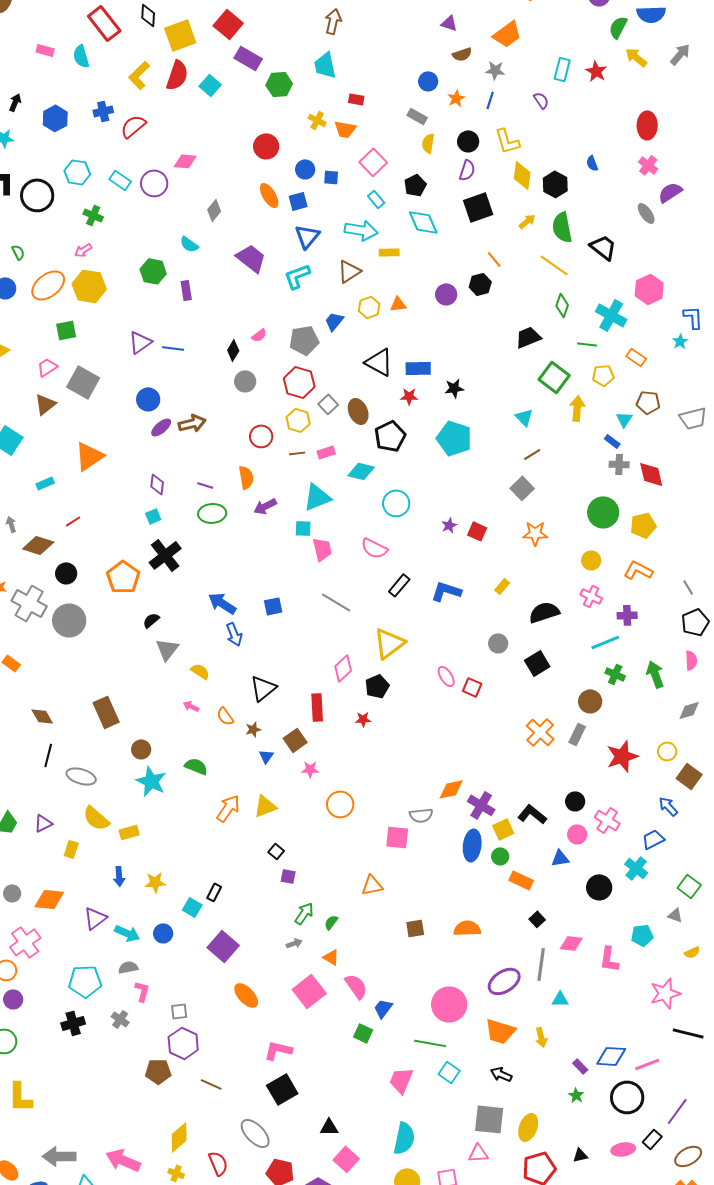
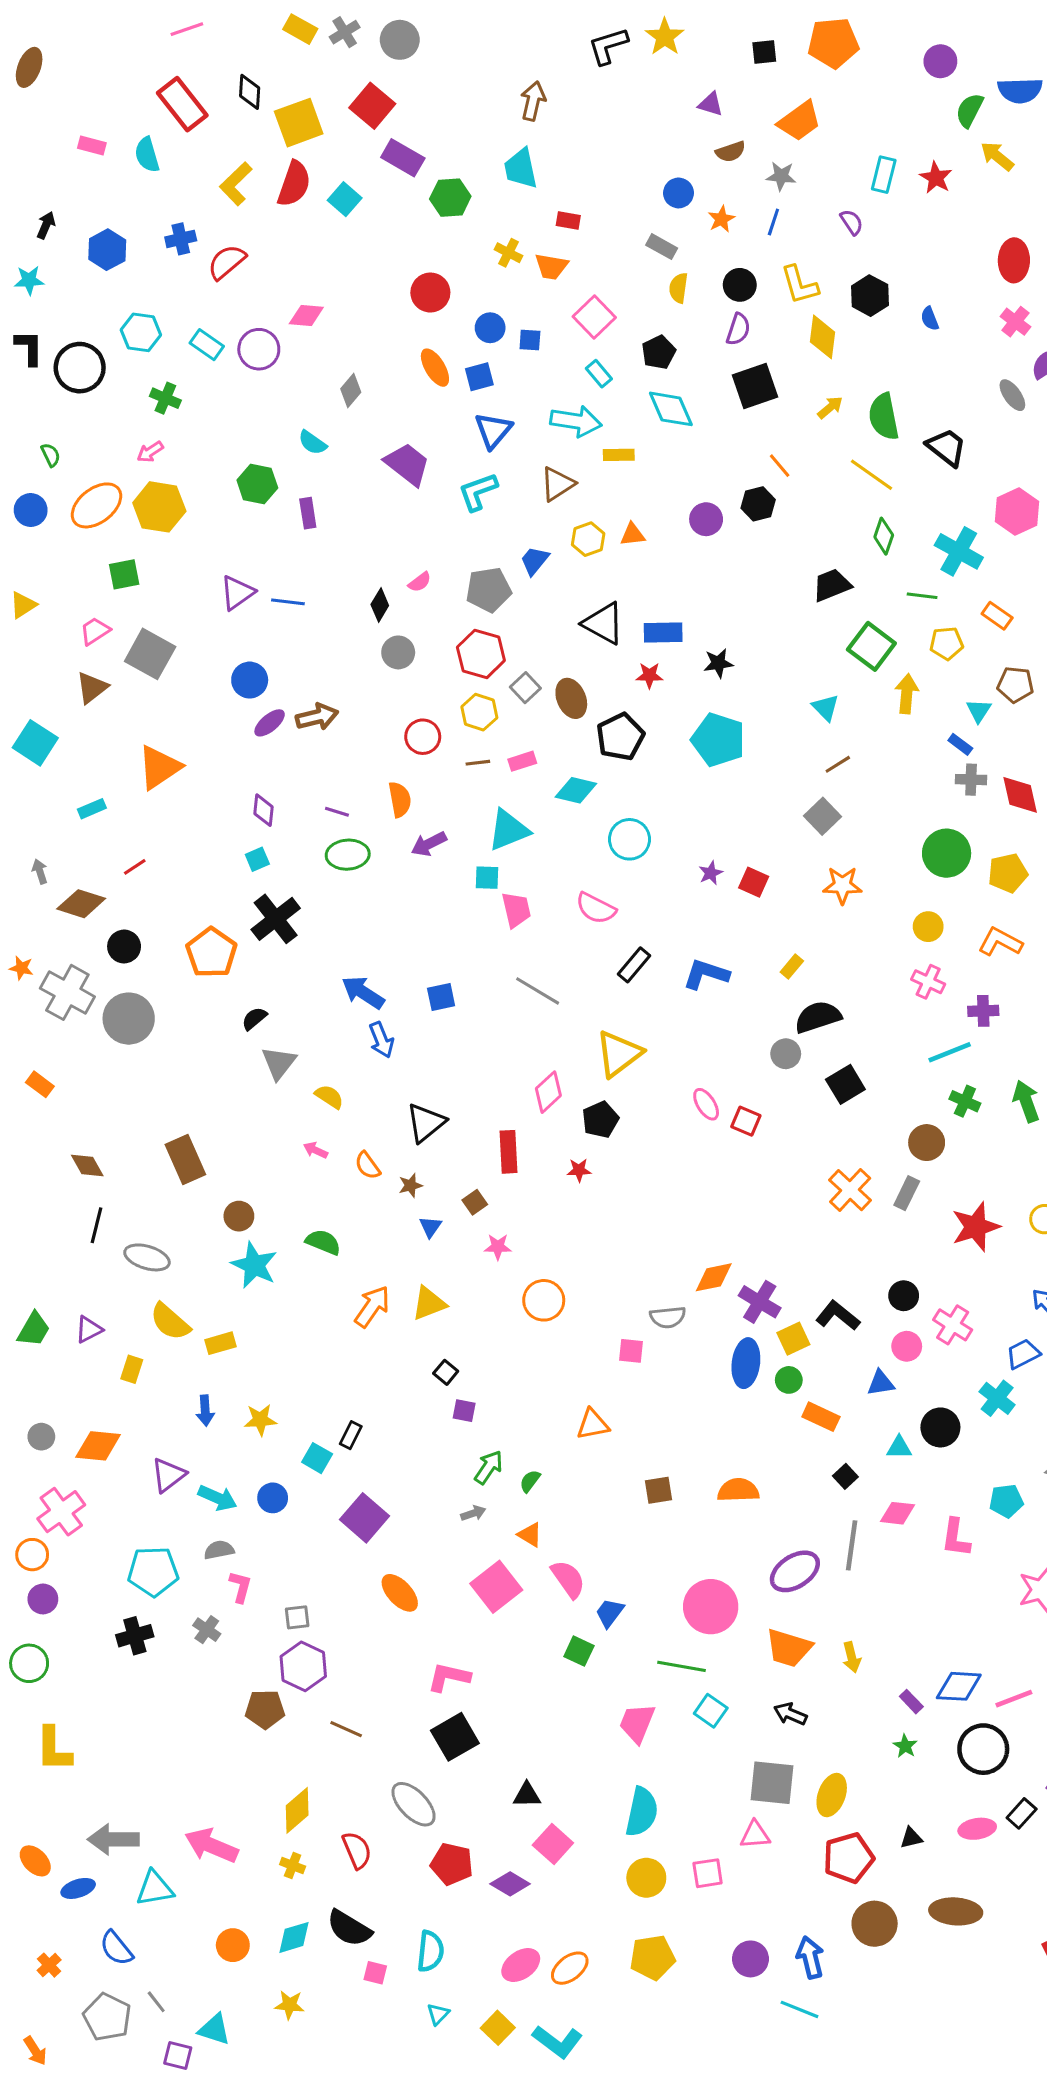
black hexagon: (555, 184) -> (870, 296), moved
black semicircle: (544, 612) -> (818, 1017), moved
brown square: (295, 740) -> (475, 1202), size x0.7
pink square: (397, 837) -> (631, 1351), size x0.7
cyan triangle: (560, 999) -> (899, 1447), moved

